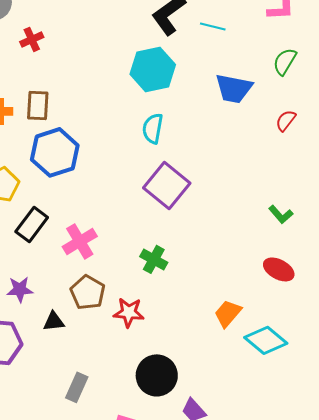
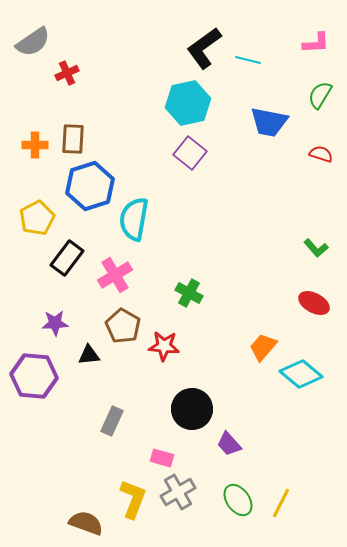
red semicircle: (286, 120) -> (321, 154), turned 70
cyan semicircle: (153, 128) -> (134, 219), moved, size x1.4
purple square: (167, 185) -> (190, 153), moved, size x0.7

